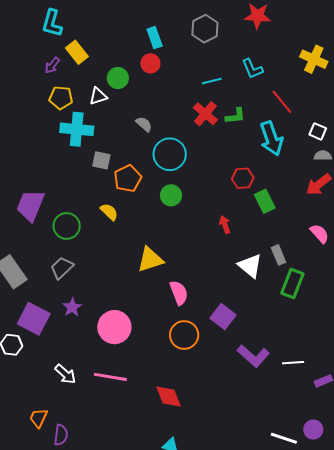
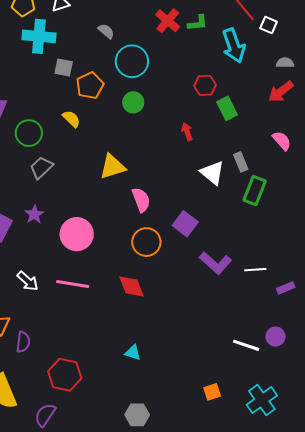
white square: (318, 131) -> (269, 25), moved
gray trapezoid: (62, 268) -> (41, 168), moved
red diamond: (169, 396) -> (132, 286), moved

